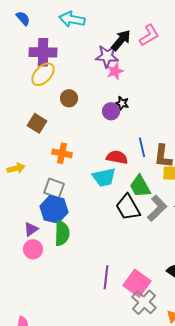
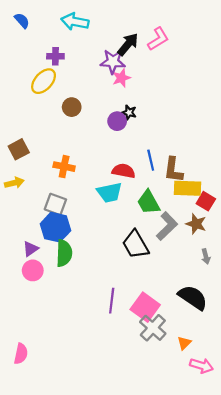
purple cross: (43, 52) -> (55, 56), moved, size x0.6
brown square: (37, 123) -> (19, 149), moved, turned 30
black trapezoid: (128, 207) -> (135, 244), moved

